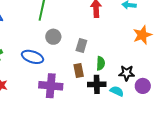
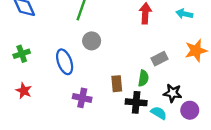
gray rectangle: (81, 45) -> (160, 59), moved, turned 40
blue ellipse: (32, 57) -> (65, 62), turned 45
purple cross: (51, 86) -> (82, 98), size x0.7

